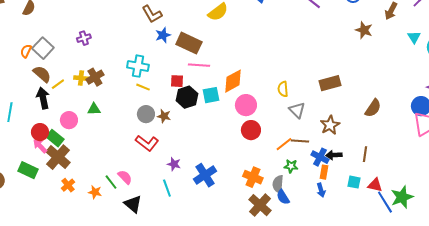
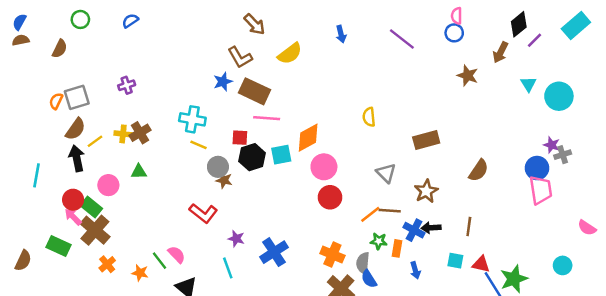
brown L-shape: (152, 14) -> (240, 57), moved
gray square: (43, 48) -> (77, 97), turned 30
brown semicircle: (42, 74) -> (75, 129), turned 84
yellow semicircle: (283, 89) -> (369, 117), moved
gray circle: (146, 114) -> (218, 167), moved
orange rectangle: (324, 172) -> (397, 248), moved

